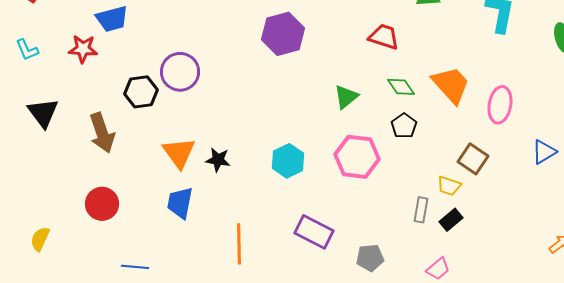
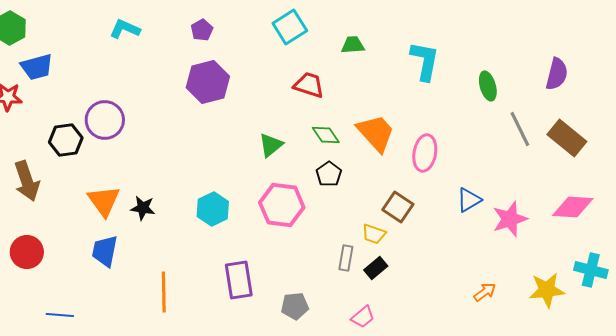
purple rectangle: (314, 232) -> (239, 280), turned 54

